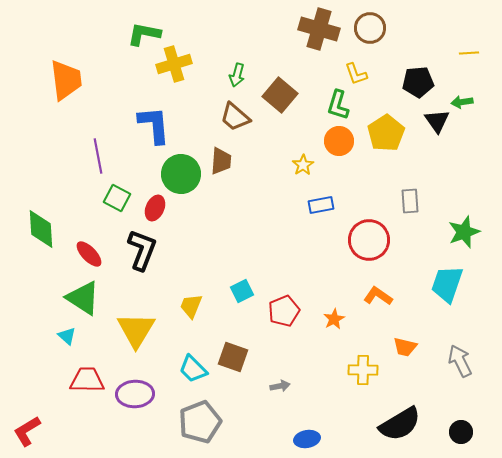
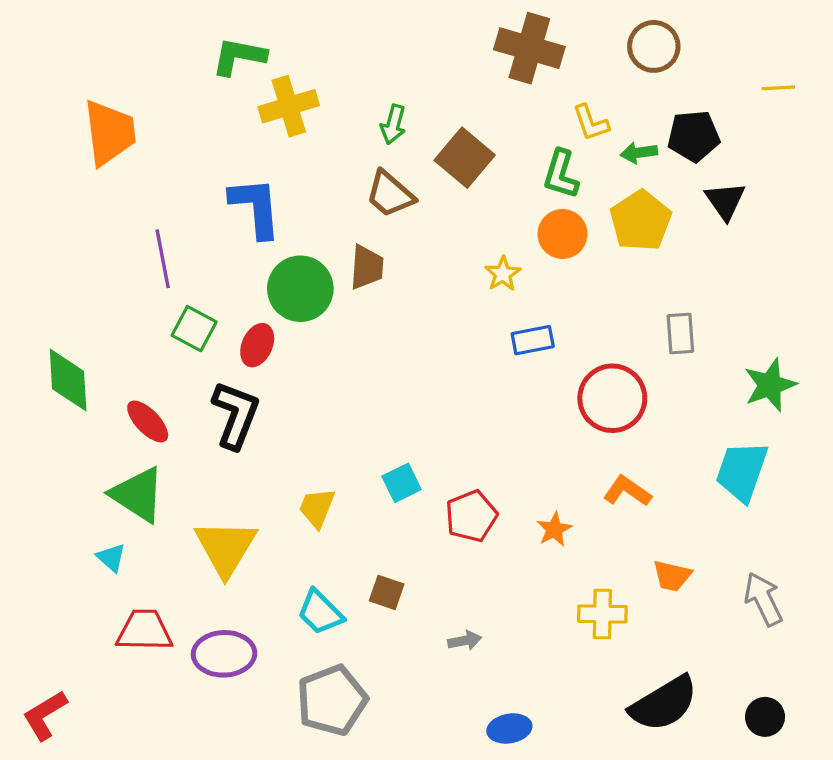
brown circle: (370, 28) -> (654, 46), moved
green arrow: (462, 102) -> (639, 153), moved
brown square: (233, 357) -> (387, 592), size x0.7

